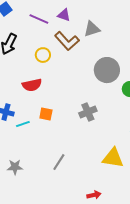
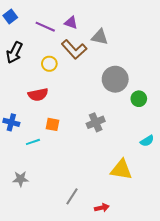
gray triangle: (92, 29) -> (100, 37), turned 30
cyan line: (23, 124) -> (33, 142), moved
gray line: (59, 162) -> (72, 196), moved

